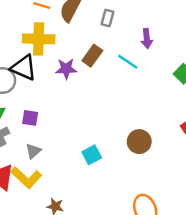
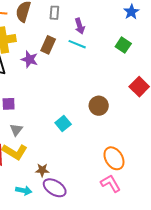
purple arrow: (147, 39) -> (80, 26), moved
purple star: (66, 69) -> (30, 59), turned 30

